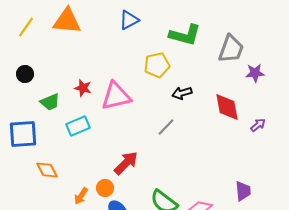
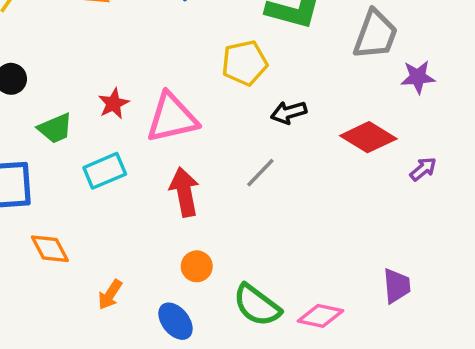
red star: (83, 88) -> (114, 104), turned 30
red diamond: (227, 107) -> (368, 137), turned -48
red arrow: (126, 163) -> (184, 192), moved, turned -56
orange circle: (105, 188) -> (197, 266), moved

